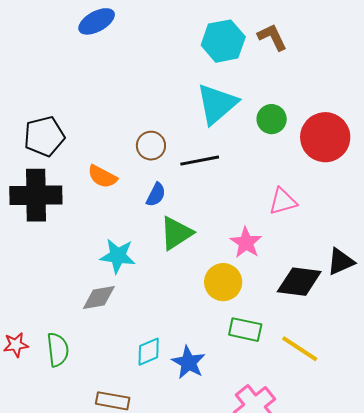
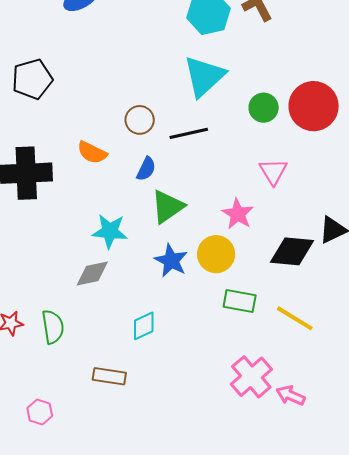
green circle: (272, 119) -> (264, 108), moved
black pentagon: (44, 136) -> (32, 79), moved
pink triangle: (283, 201) -> (273, 172), turned -44
blue star: (188, 362) -> (171, 261), moved

